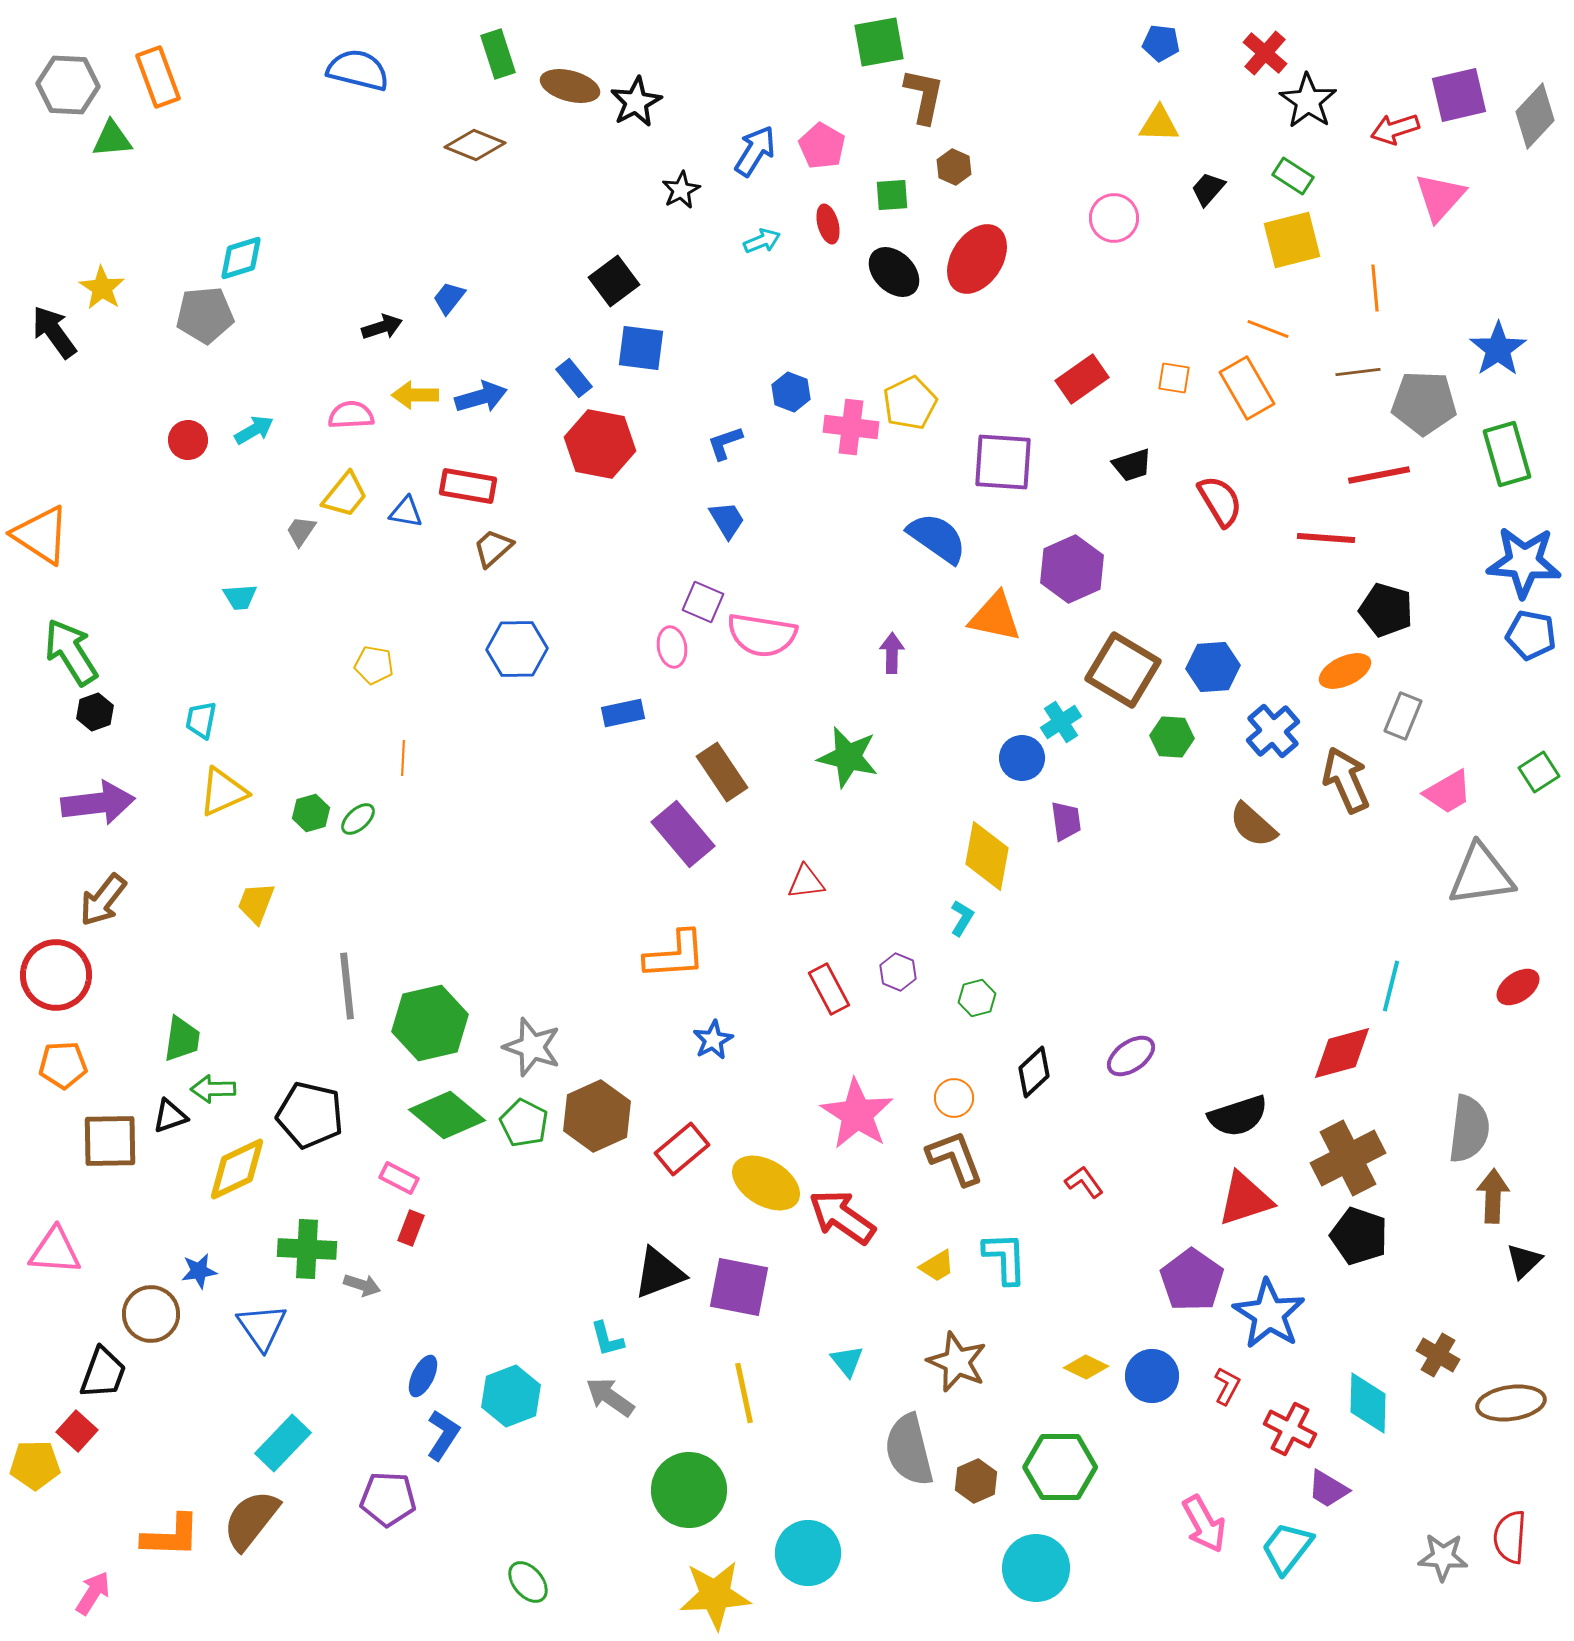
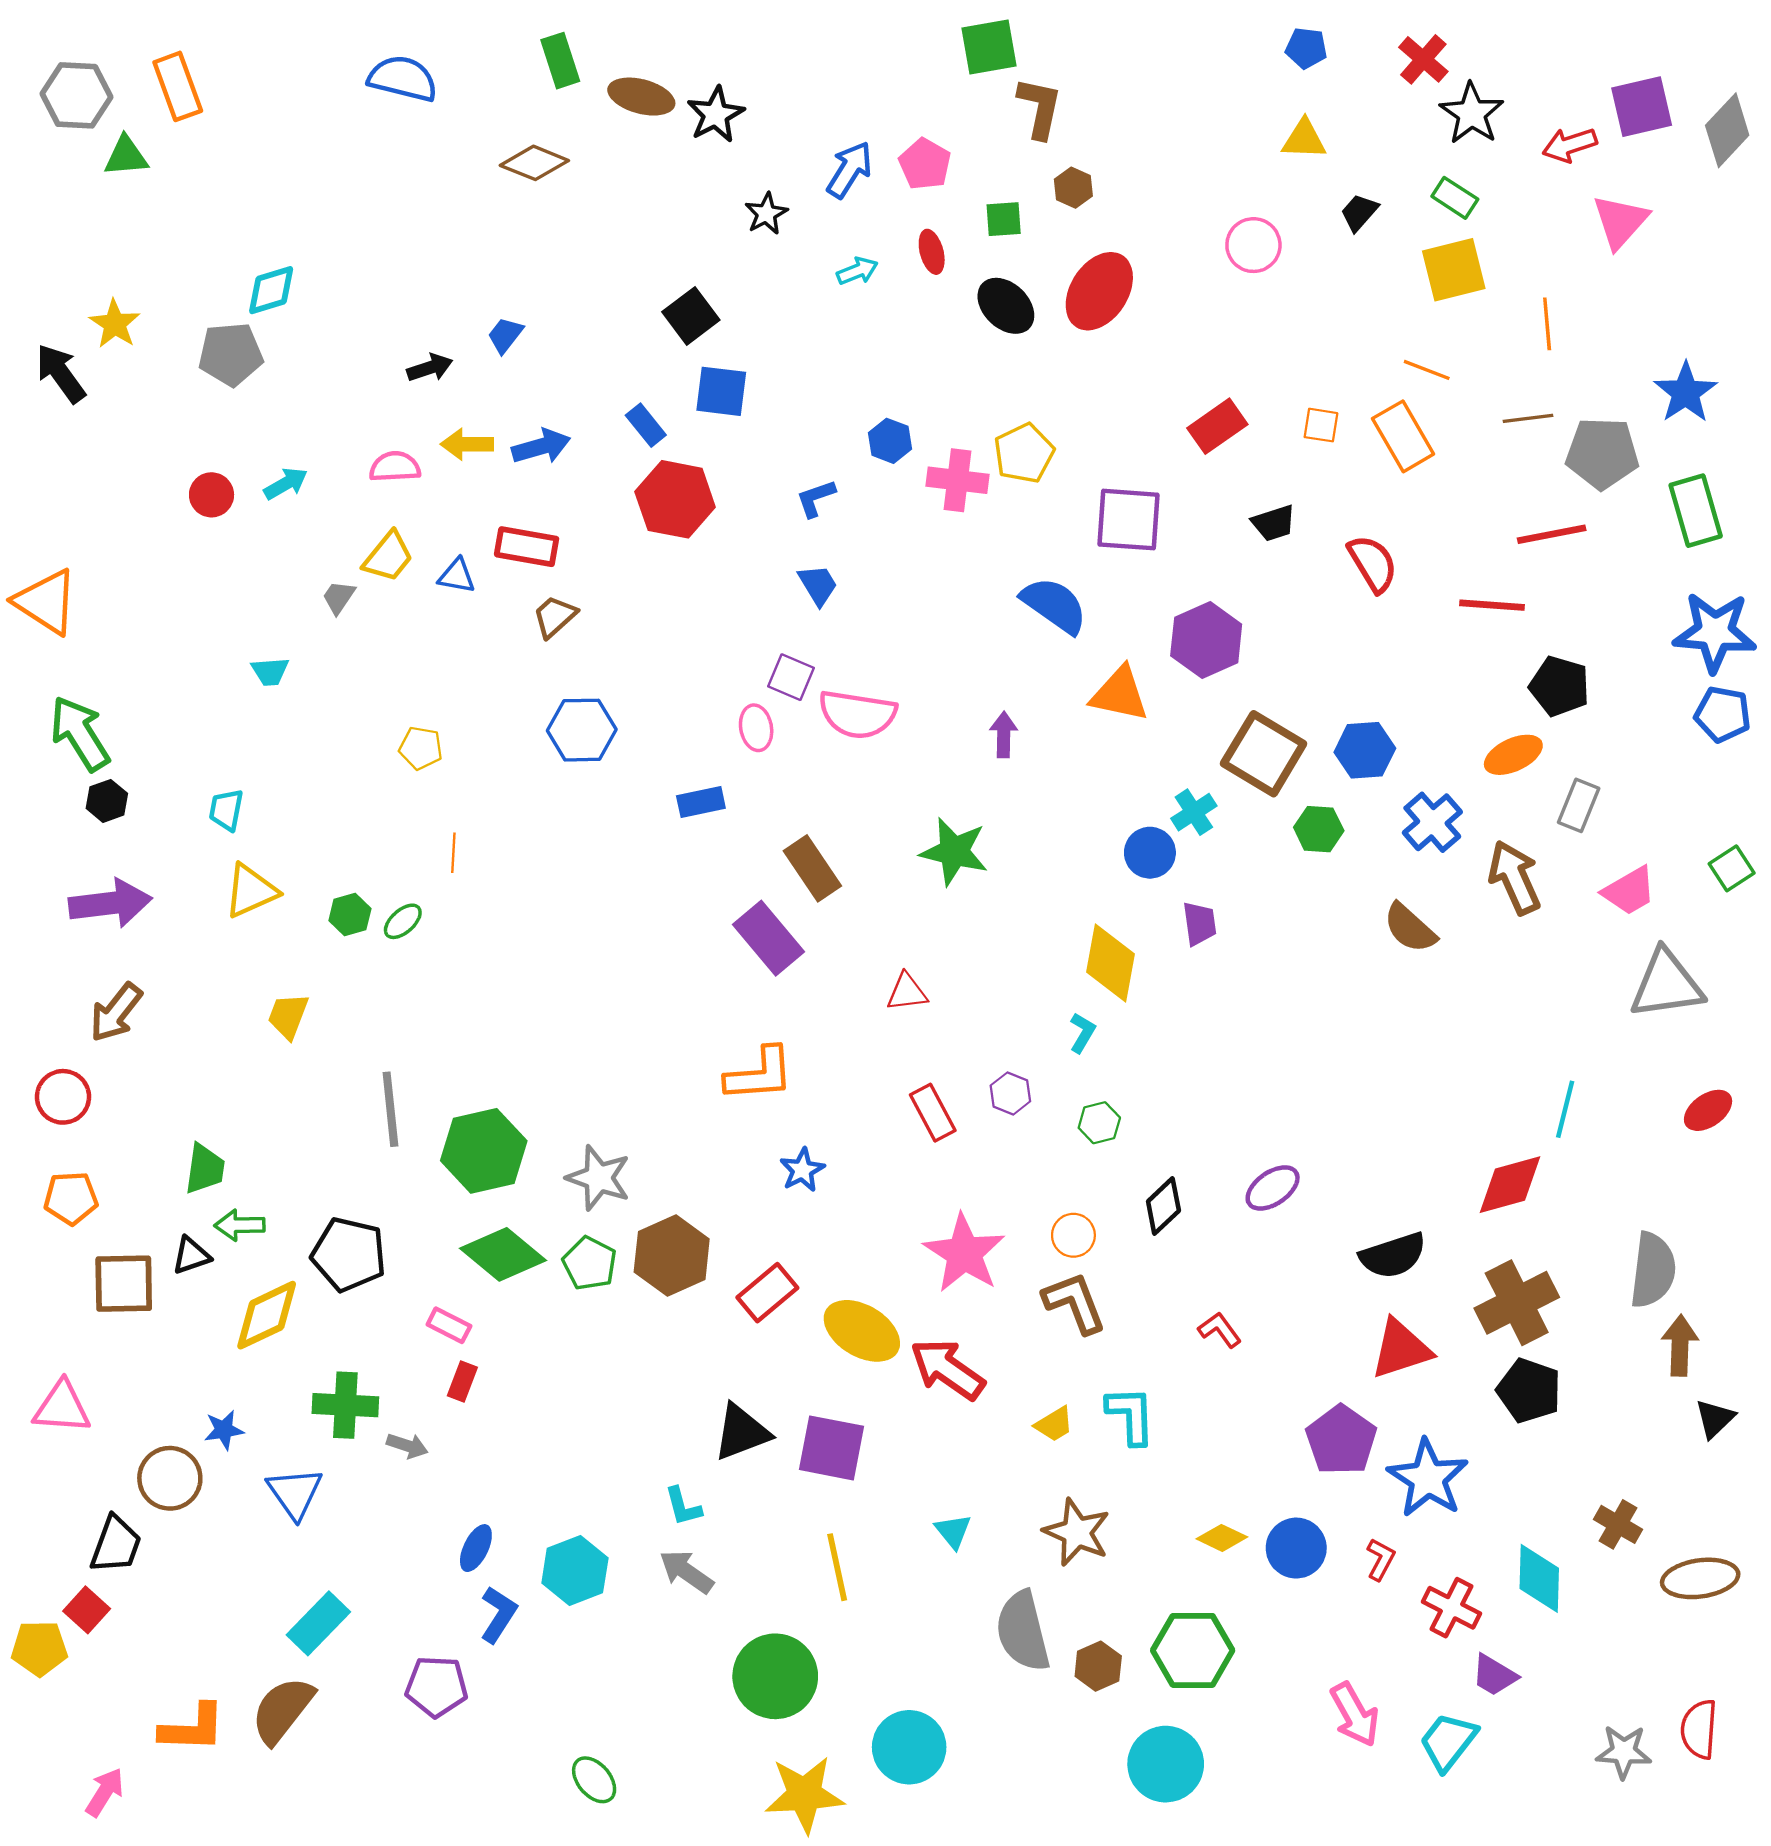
red circle: (56, 975) -> (63, 1097), size x0.7

